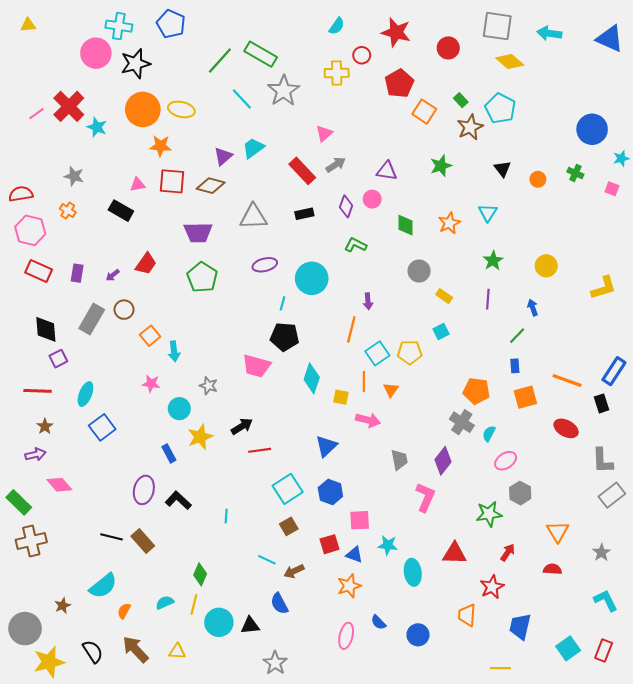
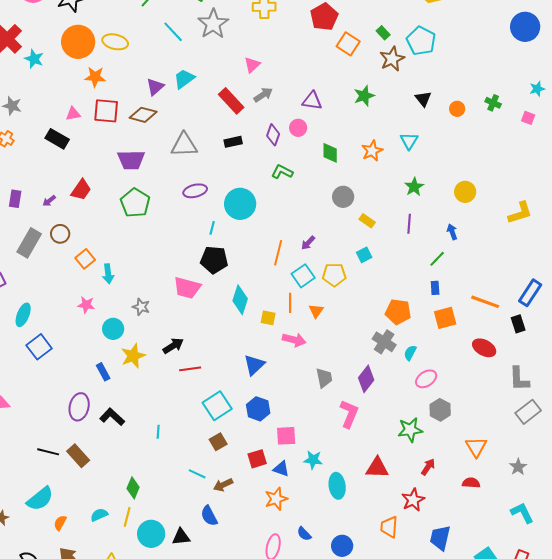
blue circle: (592, 129) -> (525, 27), moved
purple arrow: (368, 301) -> (308, 243), moved, turned 49

